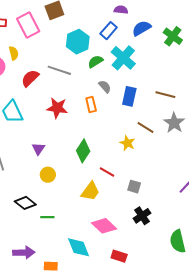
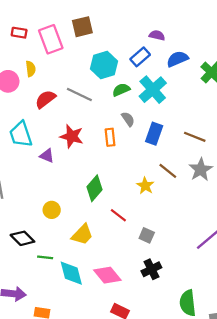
purple triangle: (38, 149) -> (47, 156), moved, turned -48
yellow trapezoid: (90, 191) -> (82, 235), moved
cyan diamond: (79, 247) -> (71, 273), moved

